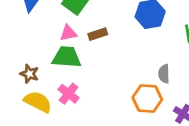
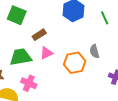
pink triangle: (68, 33) -> (46, 53), moved
orange hexagon: (147, 98) -> (75, 63), moved

